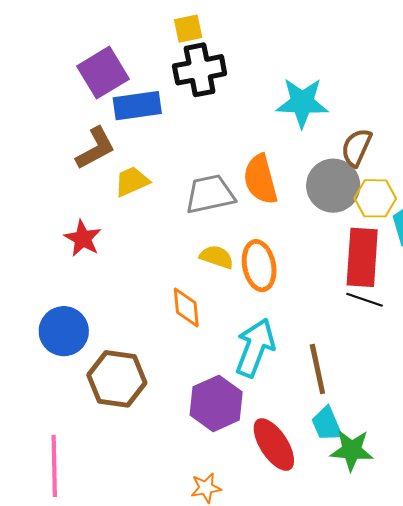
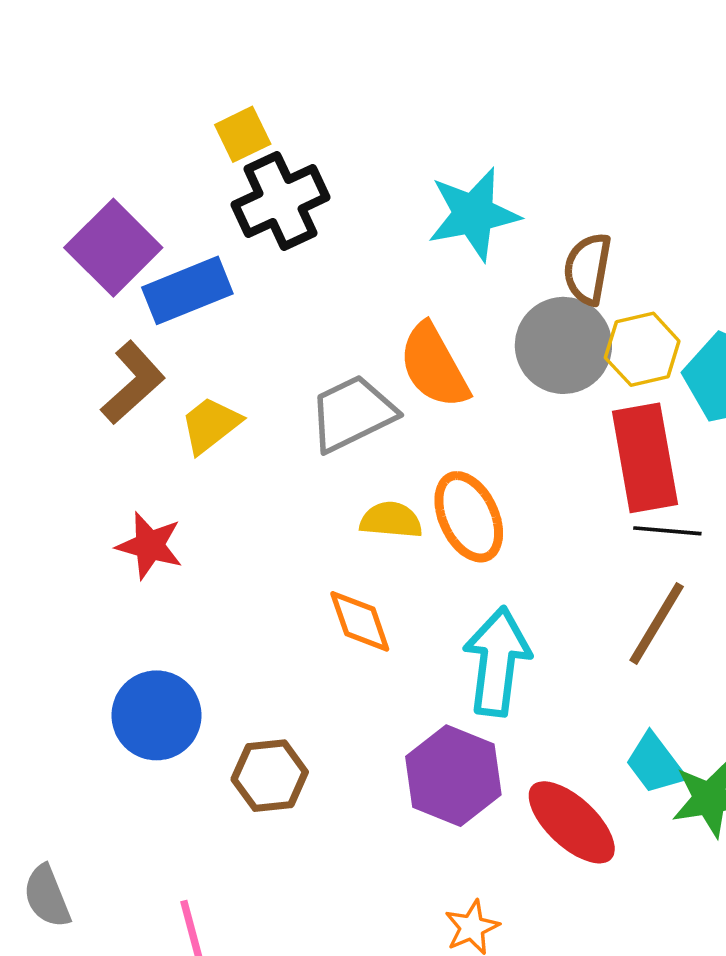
brown line: (317, 369) -> (657, 623), moved, turned 57
brown hexagon: (117, 379) -> (270, 776), size x0.7

